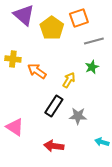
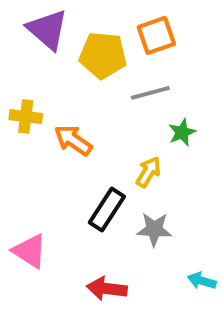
yellow pentagon: (52, 28) -> (103, 55), turned -30
gray line: (94, 41) -> (150, 93), moved
yellow arrow: (69, 80) -> (148, 172), moved

